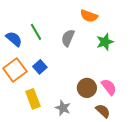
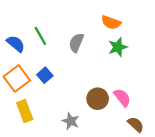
orange semicircle: (89, 16) -> (111, 22), moved
yellow rectangle: (33, 99) -> (25, 111), moved
brown semicircle: (103, 111) -> (136, 124), moved

